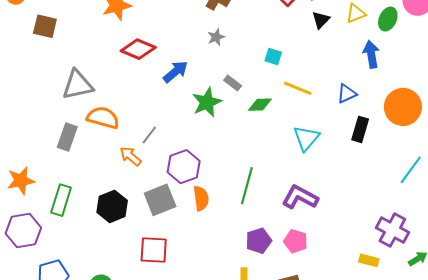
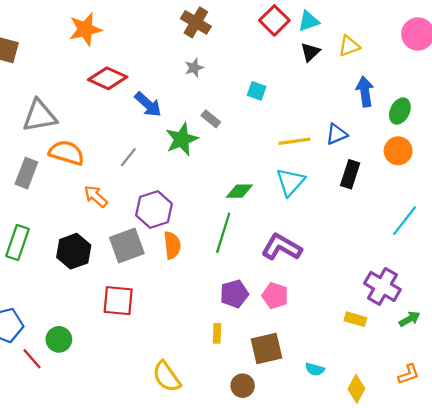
green ellipse: (388, 19) -> (400, 111), moved
blue arrow: (175, 72) -> (148, 104), turned 80
yellow line: (298, 88) -> (294, 141), moved, turned -32
green diamond: (260, 105) -> (239, 191), moved
orange circle: (403, 107) -> (398, 151), size x0.7
gray line: (149, 135) -> (128, 157), moved

